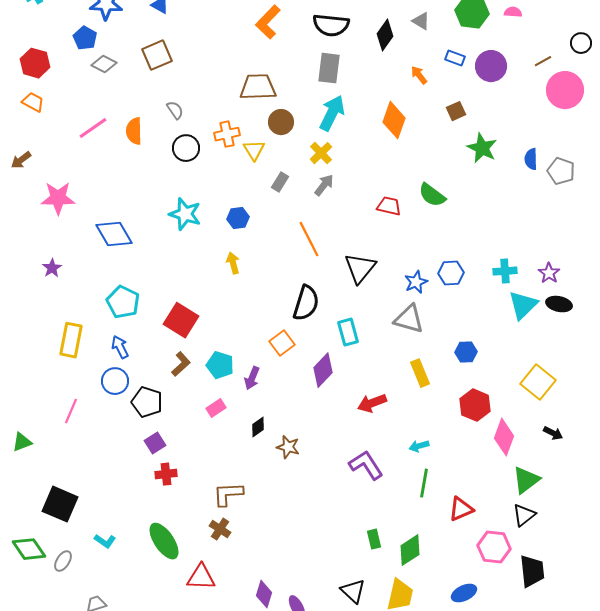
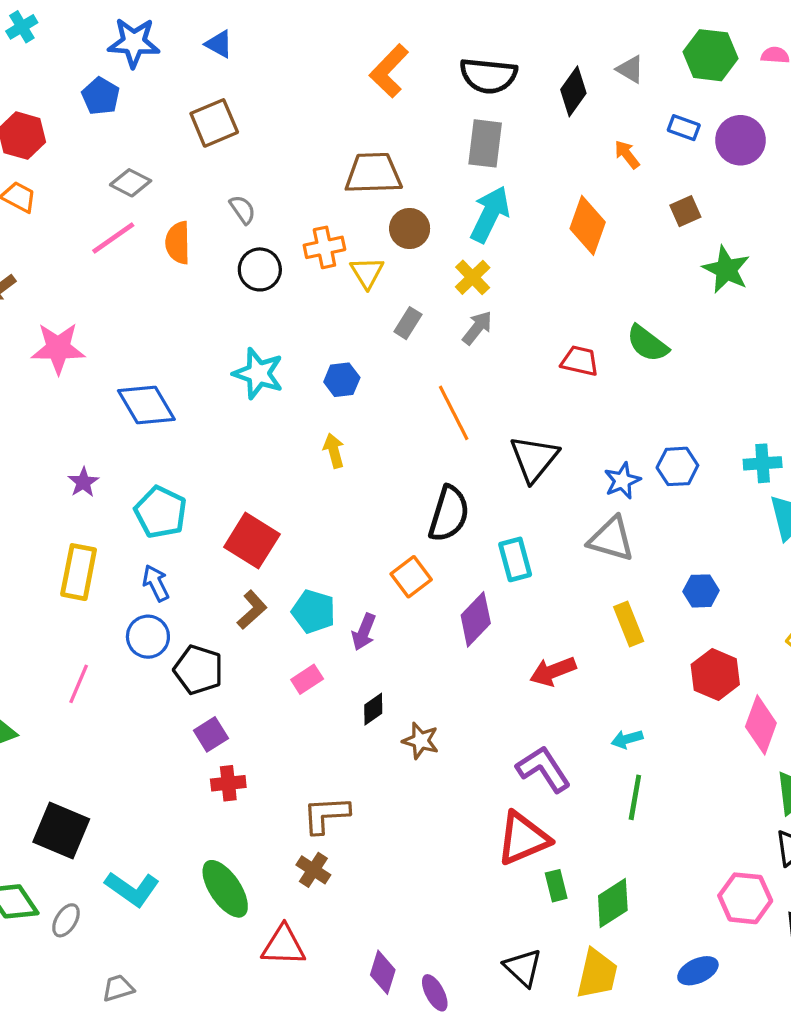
gray diamond: (104, 64) -> (131, 183), moved
purple star: (52, 268) -> (83, 482), moved
red triangle: (461, 509) -> (523, 838), moved, size x1.4
cyan L-shape: (105, 541) -> (132, 889), size x1.6

